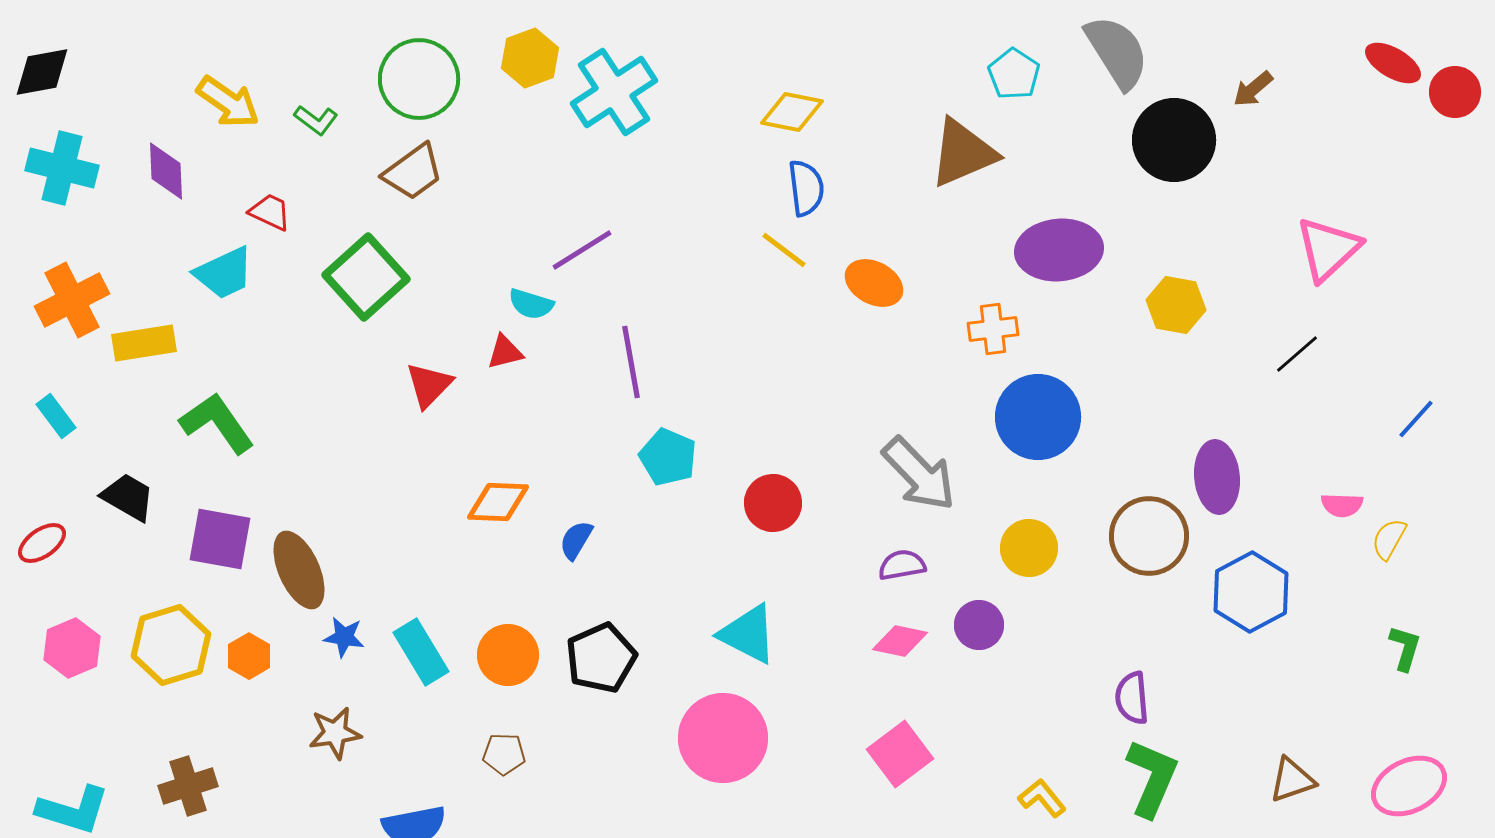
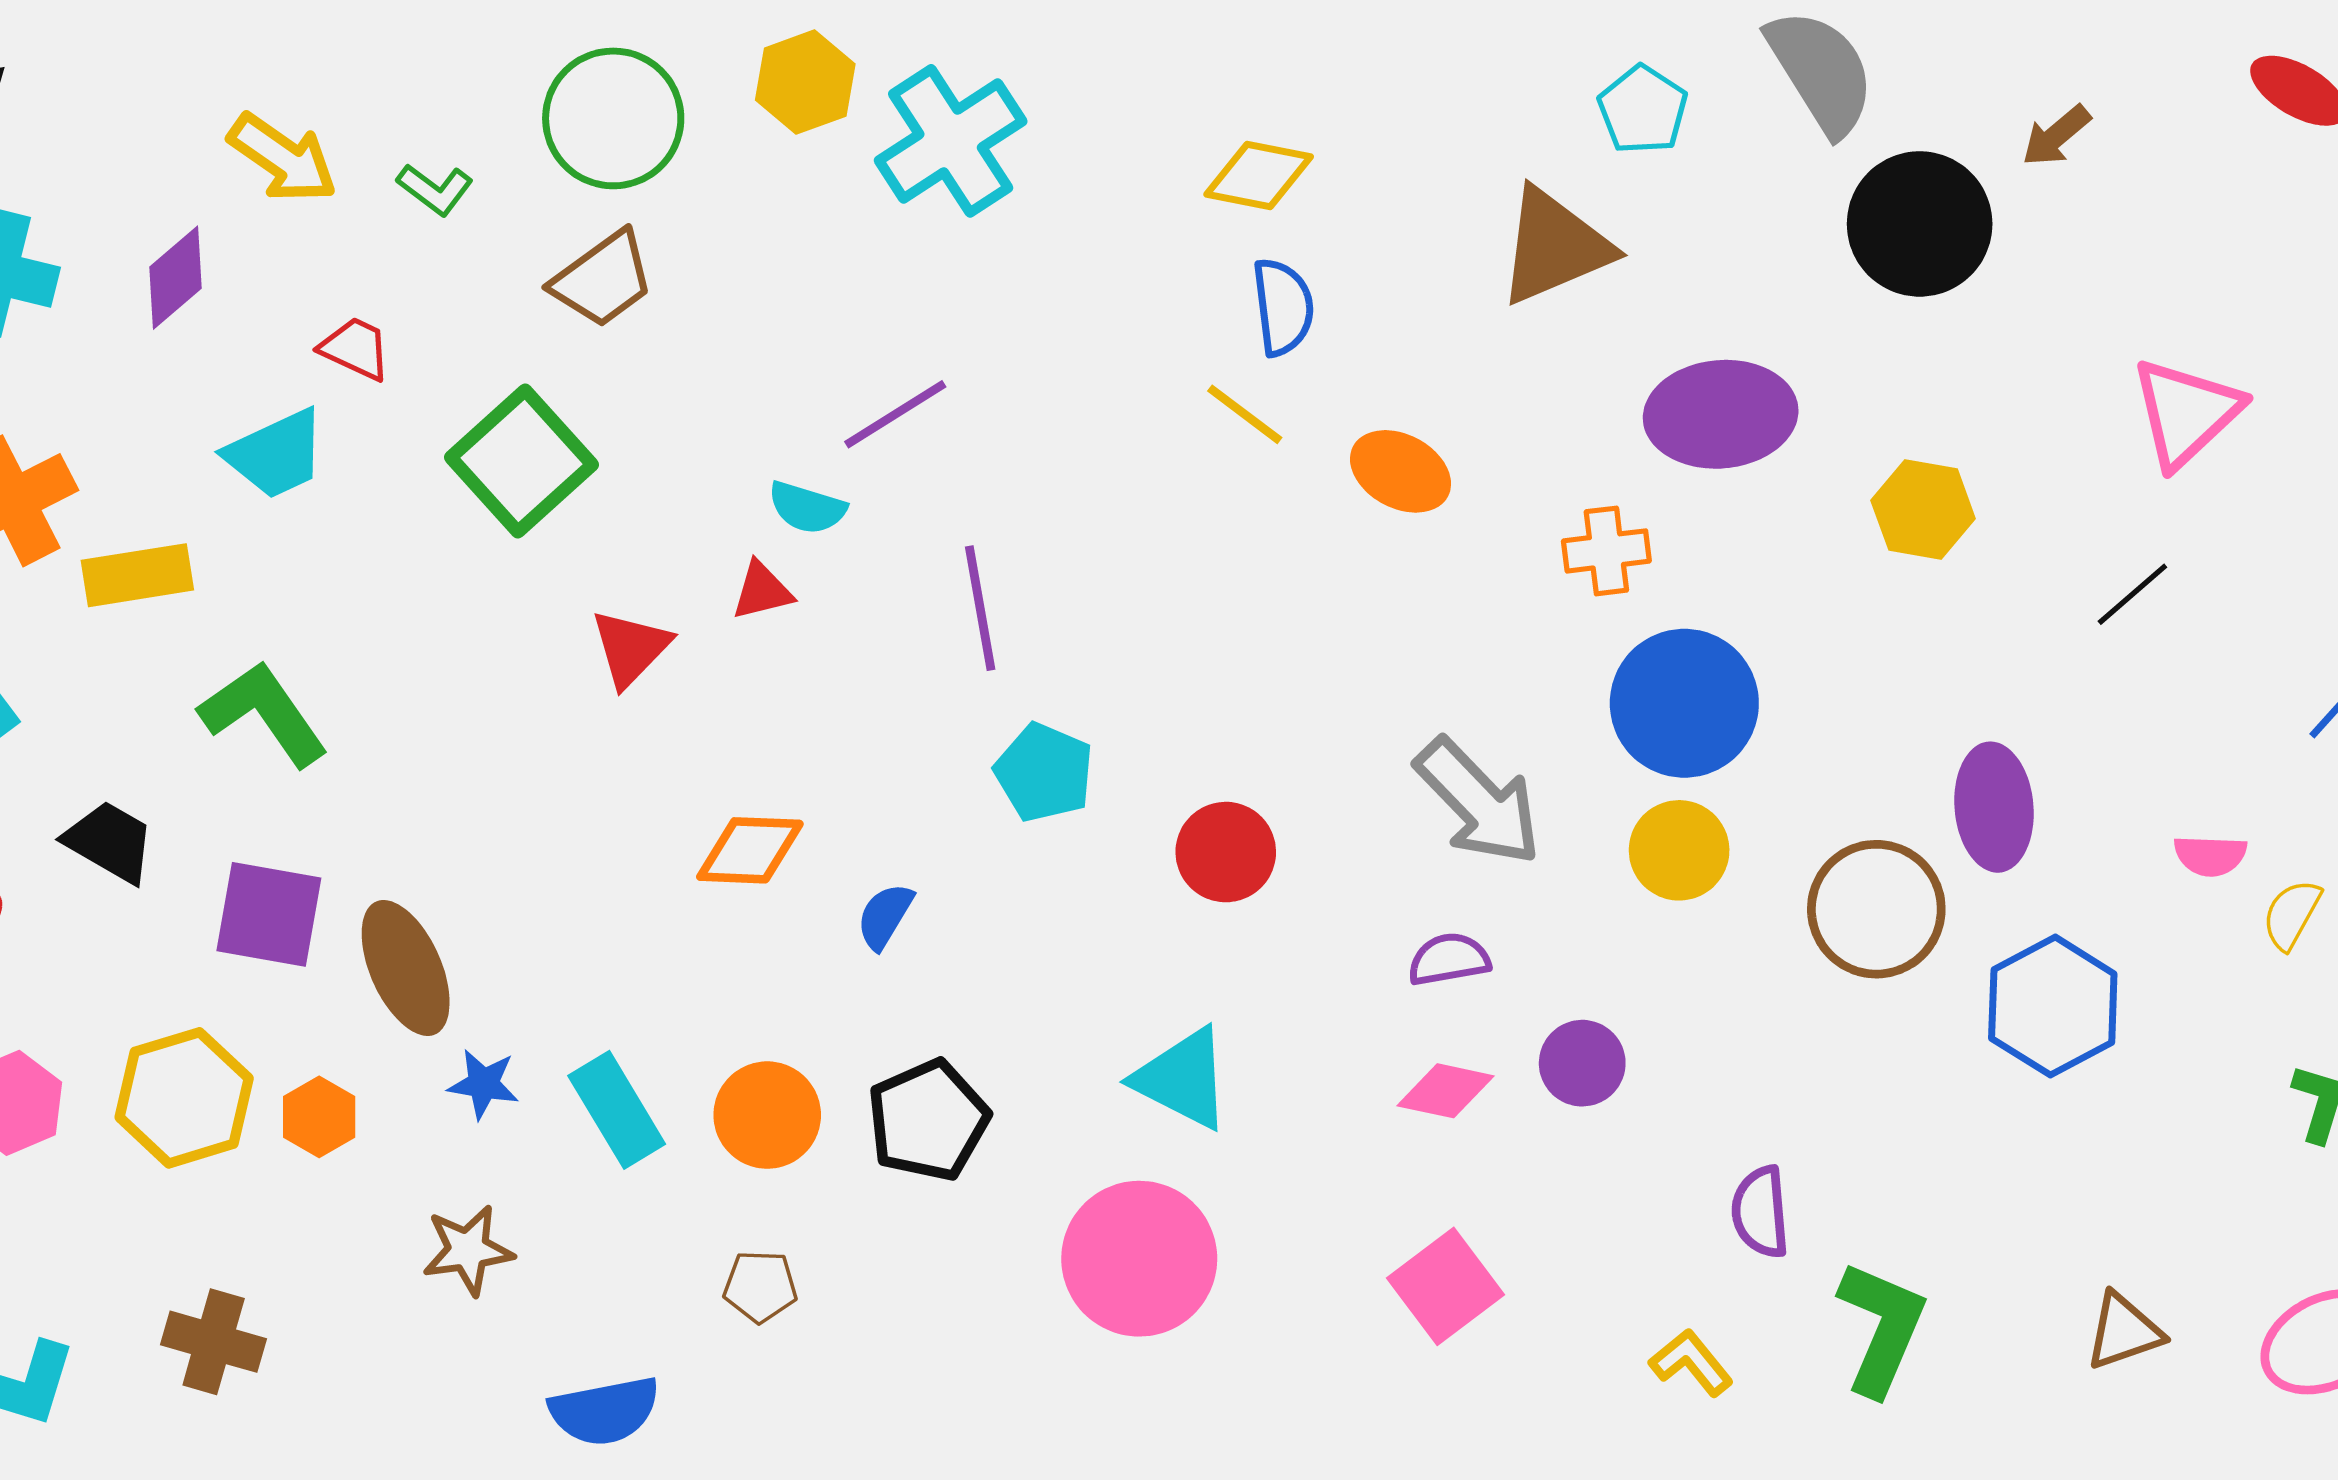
purple diamond: (166, 171) -> (175, 278), turned 52
yellow circle: (1029, 548) -> (1679, 850), moved
purple semicircle: (1132, 698) -> (1760, 1212), moved
brown cross: (188, 786) -> (214, 1342), turned 34

